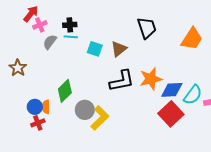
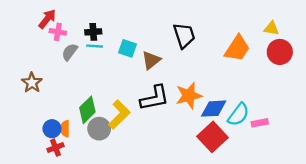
pink cross: (40, 25) -> (58, 32), turned 32
cyan square: (95, 49) -> (127, 48), moved
gray circle: (85, 110) -> (99, 129), moved
yellow L-shape: (100, 118) -> (119, 115), moved

